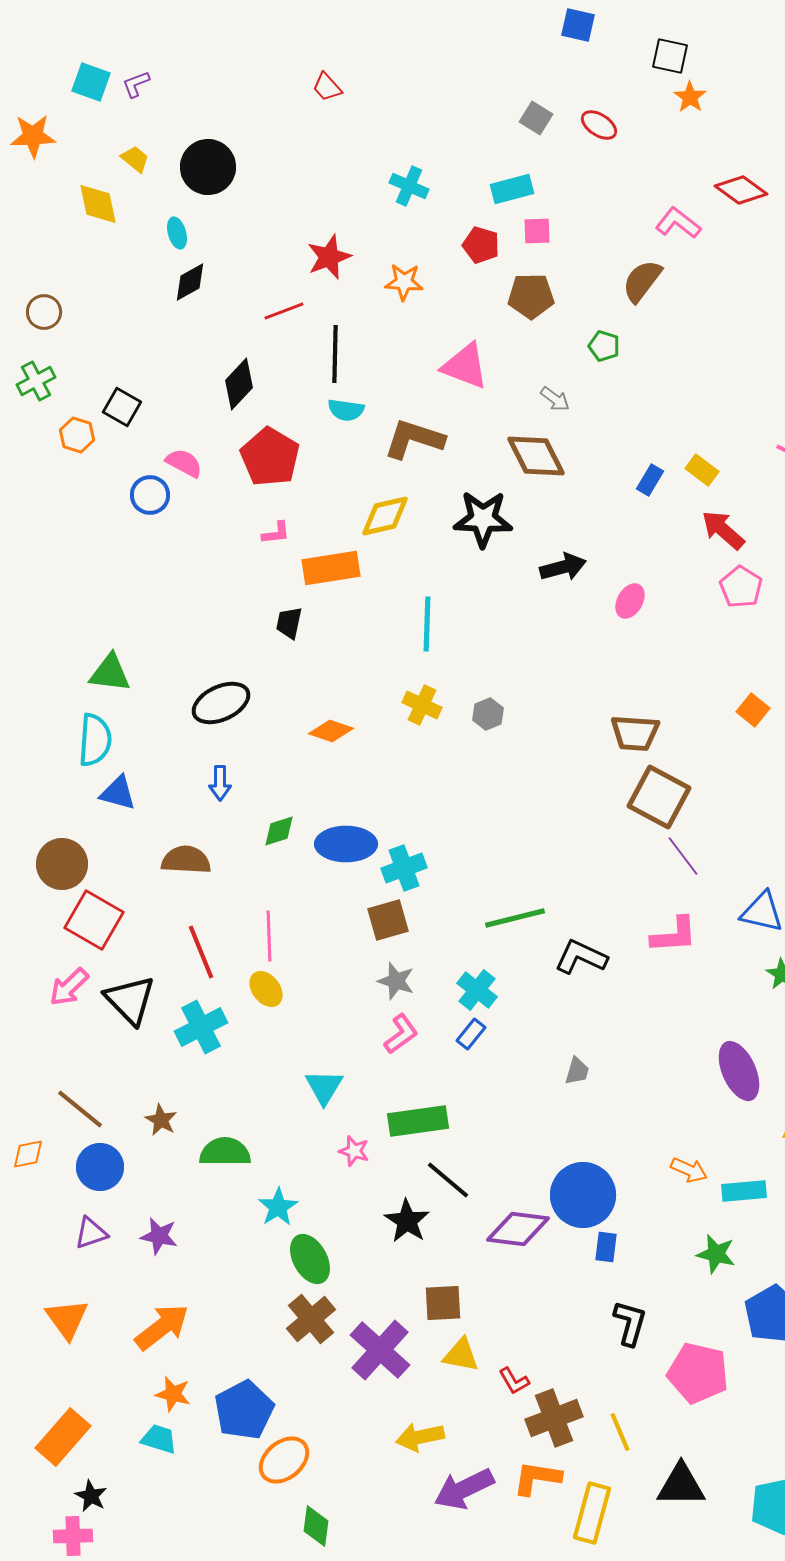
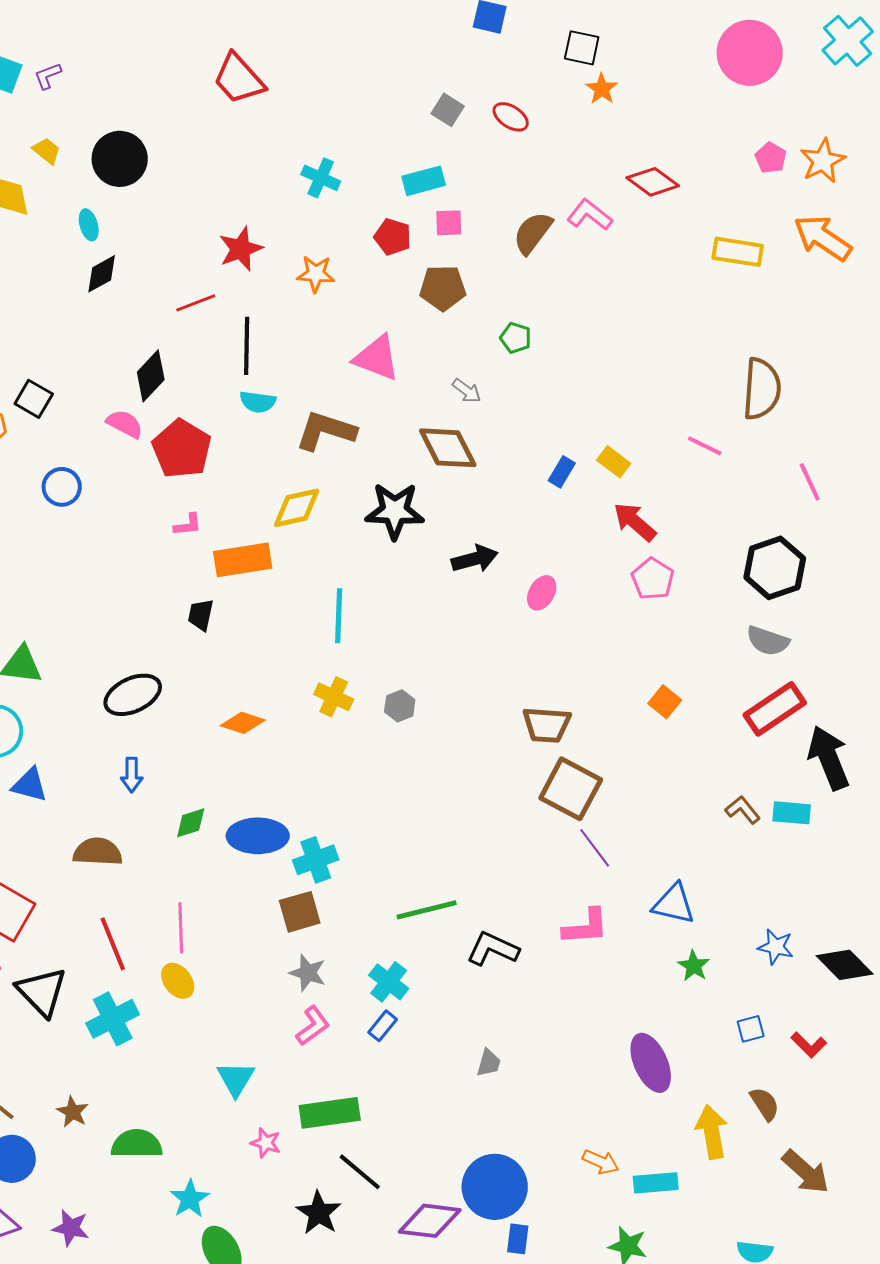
red trapezoid: (327, 87) -> (239, 79), size x1.8
brown semicircle: (642, 281) -> (533, 233), moved
pink semicircle: (184, 463) -> (125, 424), moved

